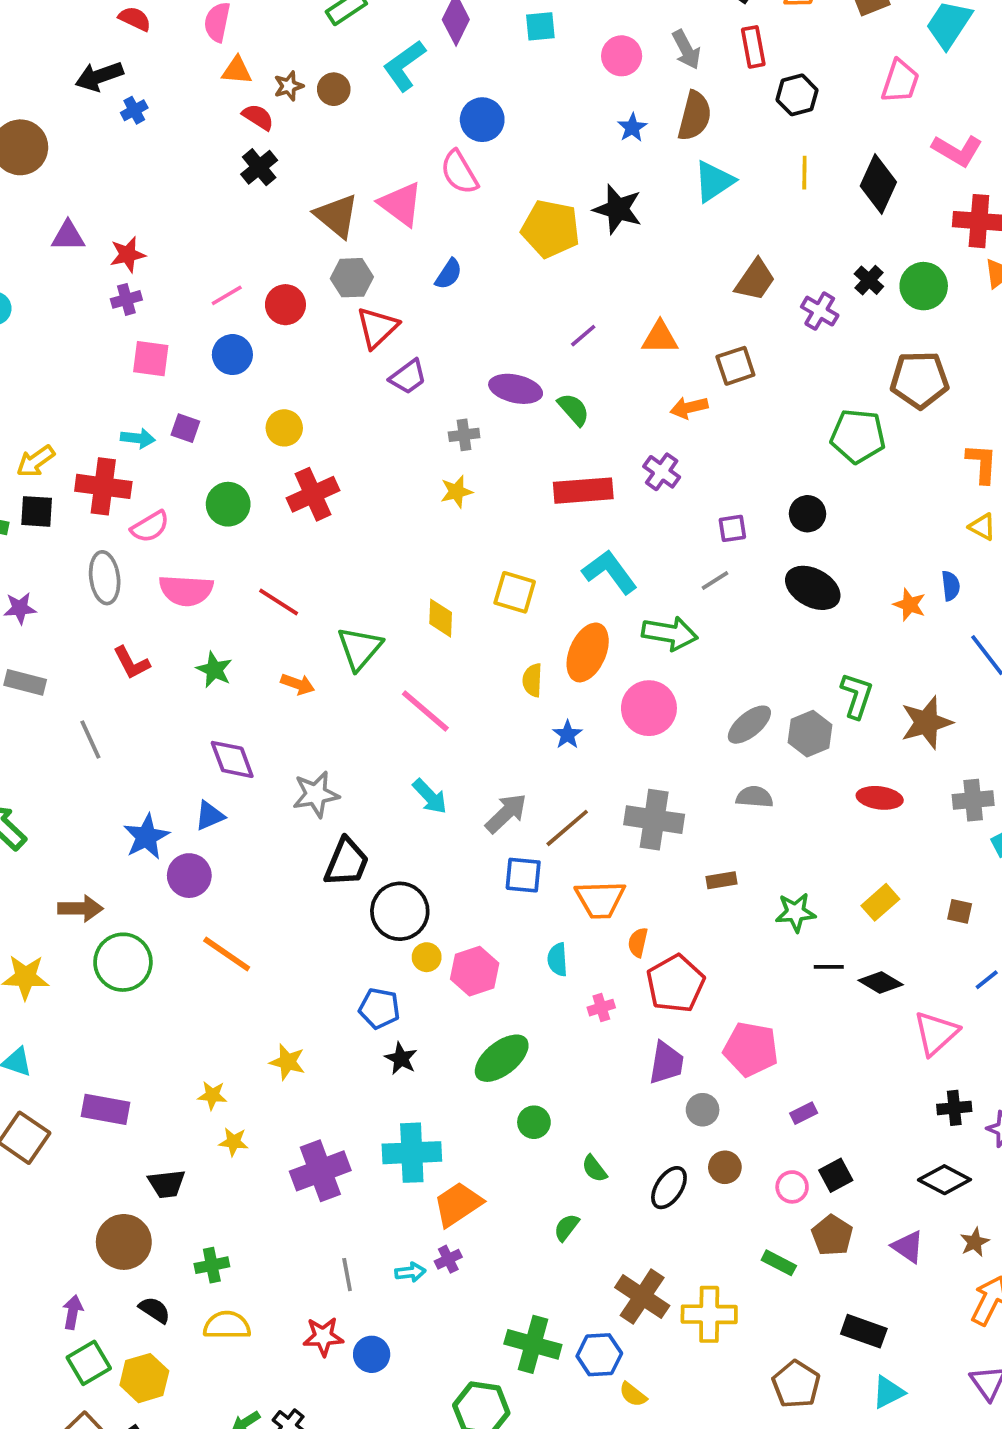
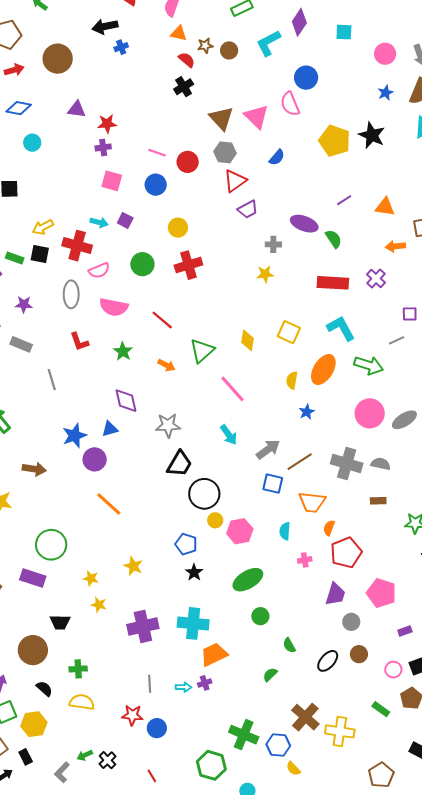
pink line: (227, 295) -> (157, 153), turned 42
pink circle: (649, 708) -> (370, 413), moved
gray semicircle: (755, 797) -> (381, 464), moved
green circle: (123, 962) -> (51, 545), moved

